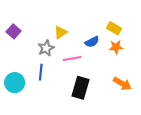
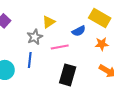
yellow rectangle: (114, 28) -> (100, 18), size x1.5
orange star: (116, 47) -> (102, 44), moved

